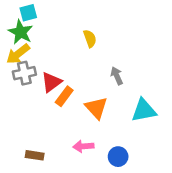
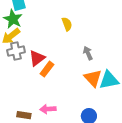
orange triangle: (96, 108) -> (93, 78), moved
pink arrow: (83, 146) -> (48, 109), moved

